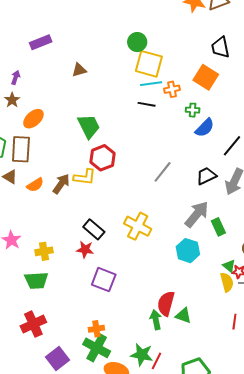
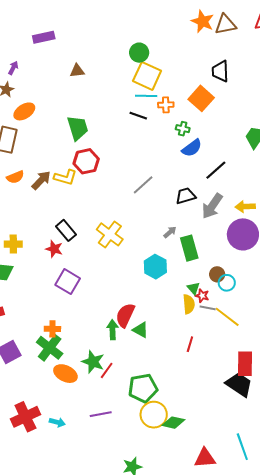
gray arrow: (197, 214) -> (170, 232), size x0.5
green rectangle: (218, 227) -> (189, 248), size x1.4

